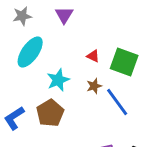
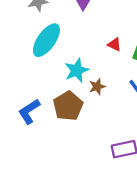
brown star: (94, 86) -> (97, 87), moved

